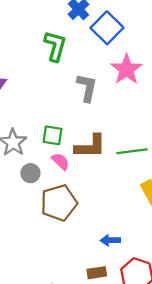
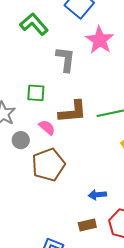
green L-shape: (55, 46) -> (34, 24), turned -52
green square: (53, 135) -> (36, 93), moved

